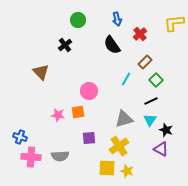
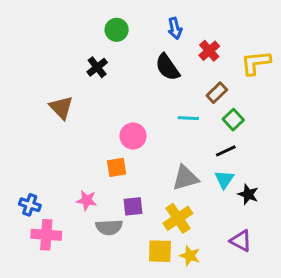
yellow L-shape: (174, 23) -> (256, 63), moved
cyan line: (126, 79) -> (188, 118), turned 64
pink star: (58, 115) -> (87, 200), moved
purple triangle: (161, 149) -> (241, 241), moved
gray semicircle: (60, 156) -> (109, 227), moved

